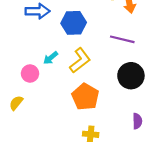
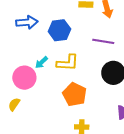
yellow L-shape: (80, 60) -> (68, 63), turned 45
pink circle: (30, 73) -> (24, 78), size x1.5

